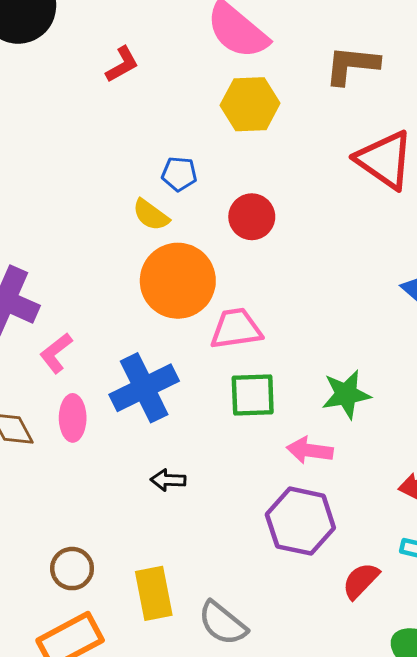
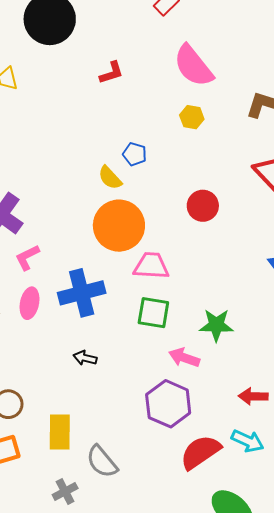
yellow hexagon: (250, 104) -> (192, 117), size x0.6
red circle: (252, 217) -> (203, 206), moved
red semicircle: (361, 581) -> (200, 452), size x1.5

